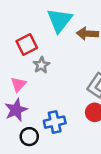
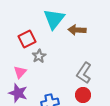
purple star: (16, 110) -> (18, 93), turned -30

